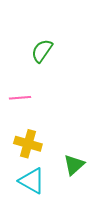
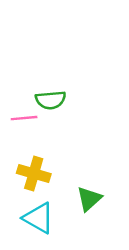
green semicircle: (42, 51) -> (51, 100), moved, turned -130

